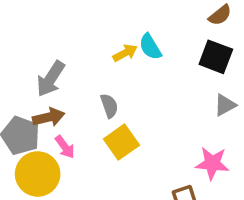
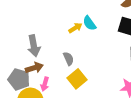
gray arrow: (51, 79) -> (34, 46), turned -40
pink arrow: (65, 147) -> (45, 84), turned 56

